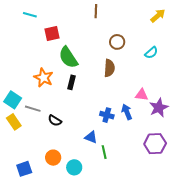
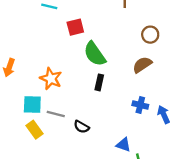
brown semicircle: (109, 68) -> (142, 65), turned -126
orange star: (43, 78) -> (51, 79), moved
cyan square: (13, 100) -> (32, 105), turned -30
blue cross: (107, 115) -> (140, 105), moved

